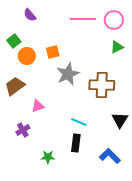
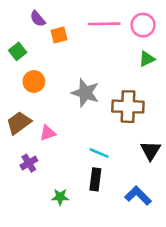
orange square: (53, 52) -> (59, 35), moved
orange circle: (27, 56) -> (34, 82), moved
gray star: (68, 74) -> (85, 93), turned -30
brown trapezoid: (15, 86) -> (19, 123), moved

